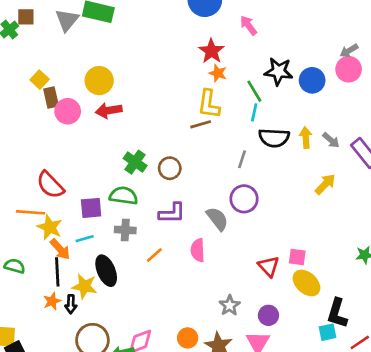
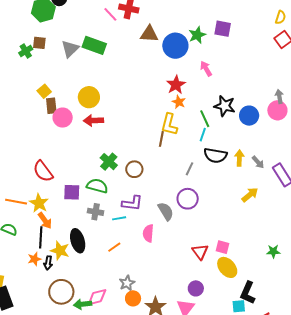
gray arrow: (349, 51) -> (279, 96), turned 104
brown line: (201, 124) -> (161, 139), turned -70
orange line: (30, 212) -> (16, 202), moved
cyan line: (85, 239) -> (119, 218), moved
orange line: (154, 255) -> (114, 247), moved
gray star: (230, 305) -> (127, 283), moved

